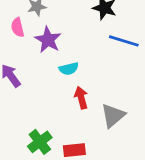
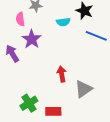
purple star: (48, 40) -> (32, 39), moved
cyan semicircle: (69, 69) -> (63, 22), moved

